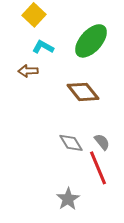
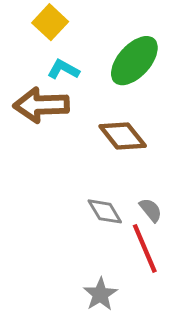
brown arrow: (28, 71) -> (41, 105), size x1.8

